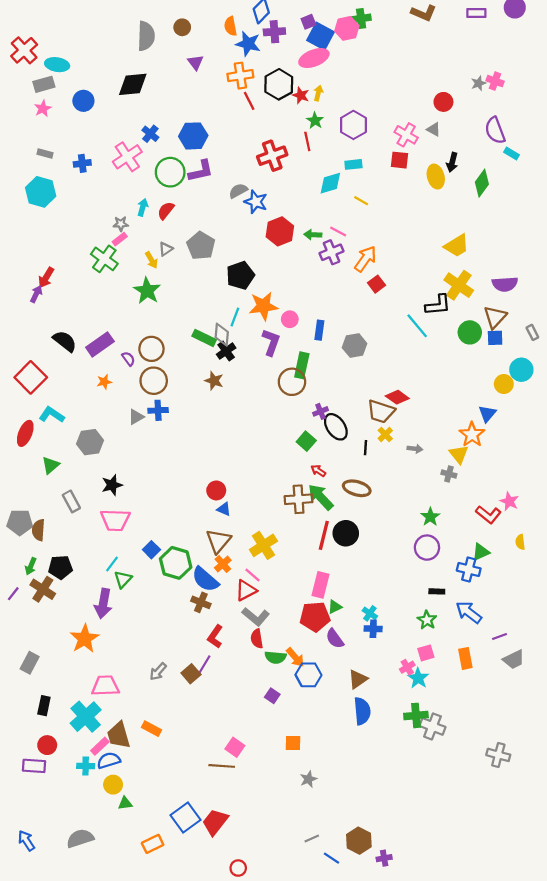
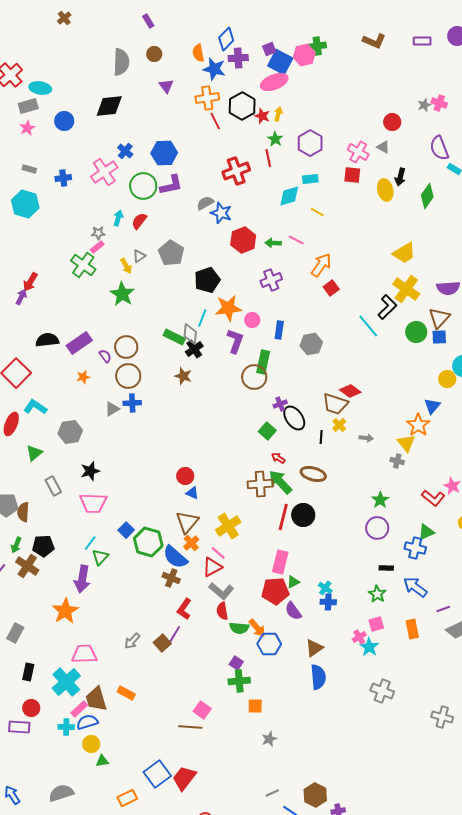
purple cross: (331, 252) -> (271, 280), moved
black L-shape: (438, 305) -> (387, 307), turned -40
black semicircle: (65, 341) -> (47, 340), turned -45
green cross: (416, 715) -> (239, 681), moved

